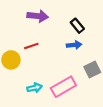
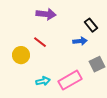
black rectangle: (77, 26) -> (91, 25), moved
red line: (31, 46) -> (40, 42), turned 56

